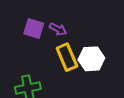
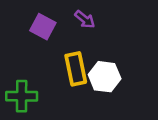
purple arrow: (58, 29) -> (85, 19), moved

